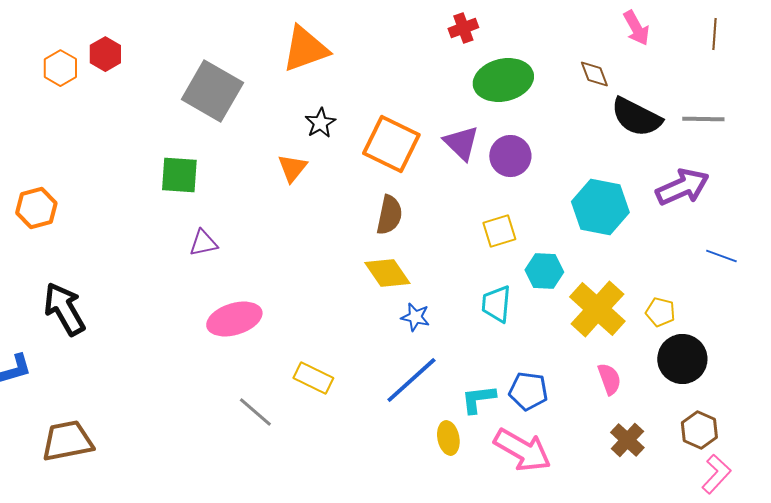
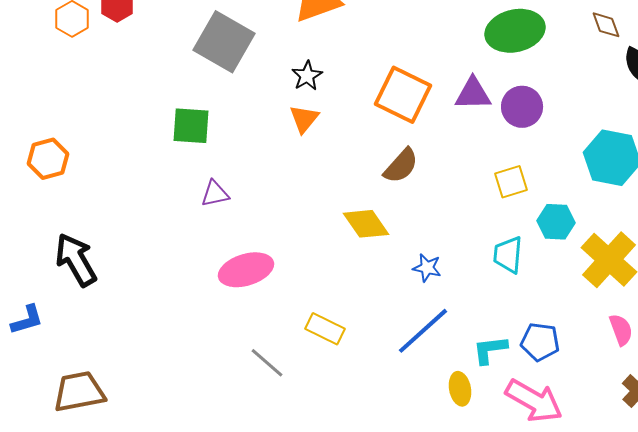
black star: (320, 123) -> (307, 76), moved
purple triangle: (461, 143) -> (473, 94), turned -45
brown semicircle: (389, 215) -> (401, 166), turned 30
yellow diamond: (387, 273) -> (366, 224), moved

